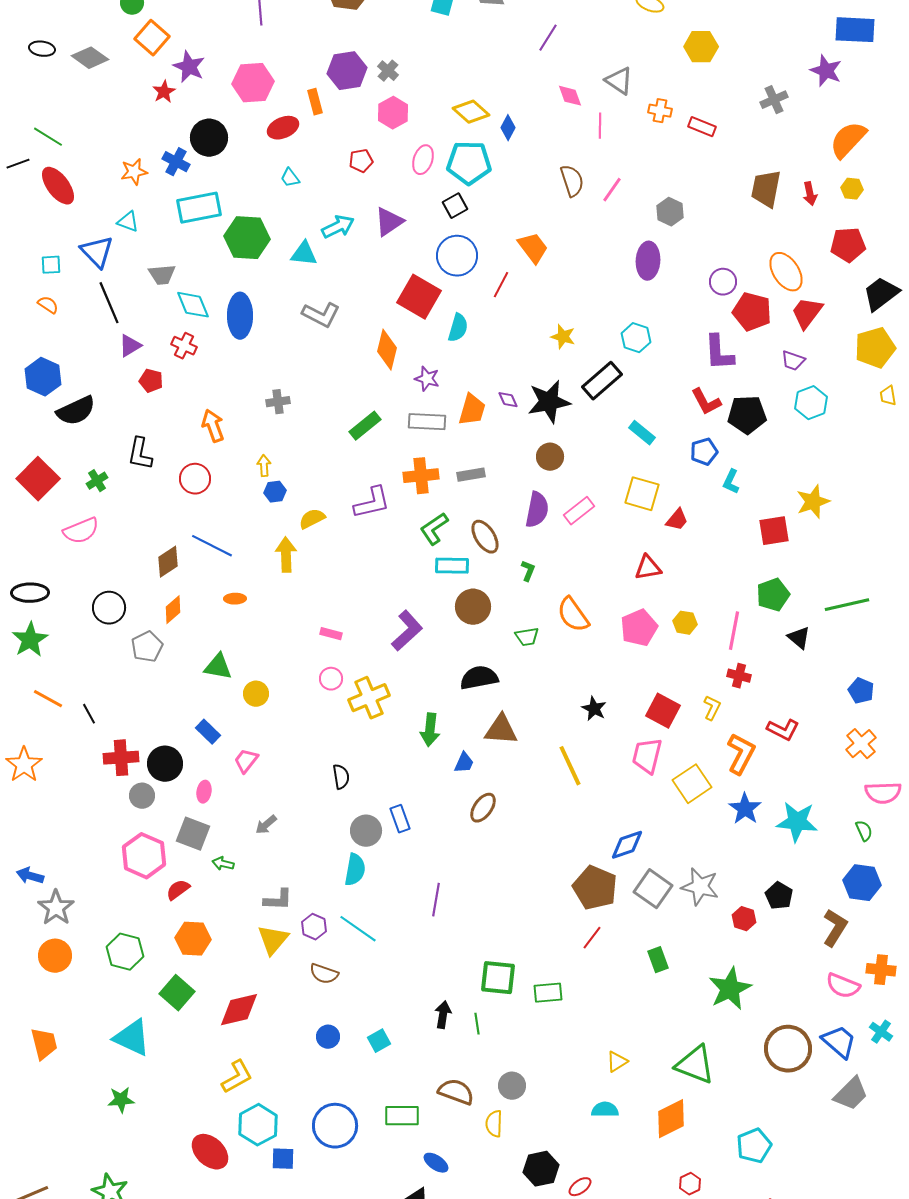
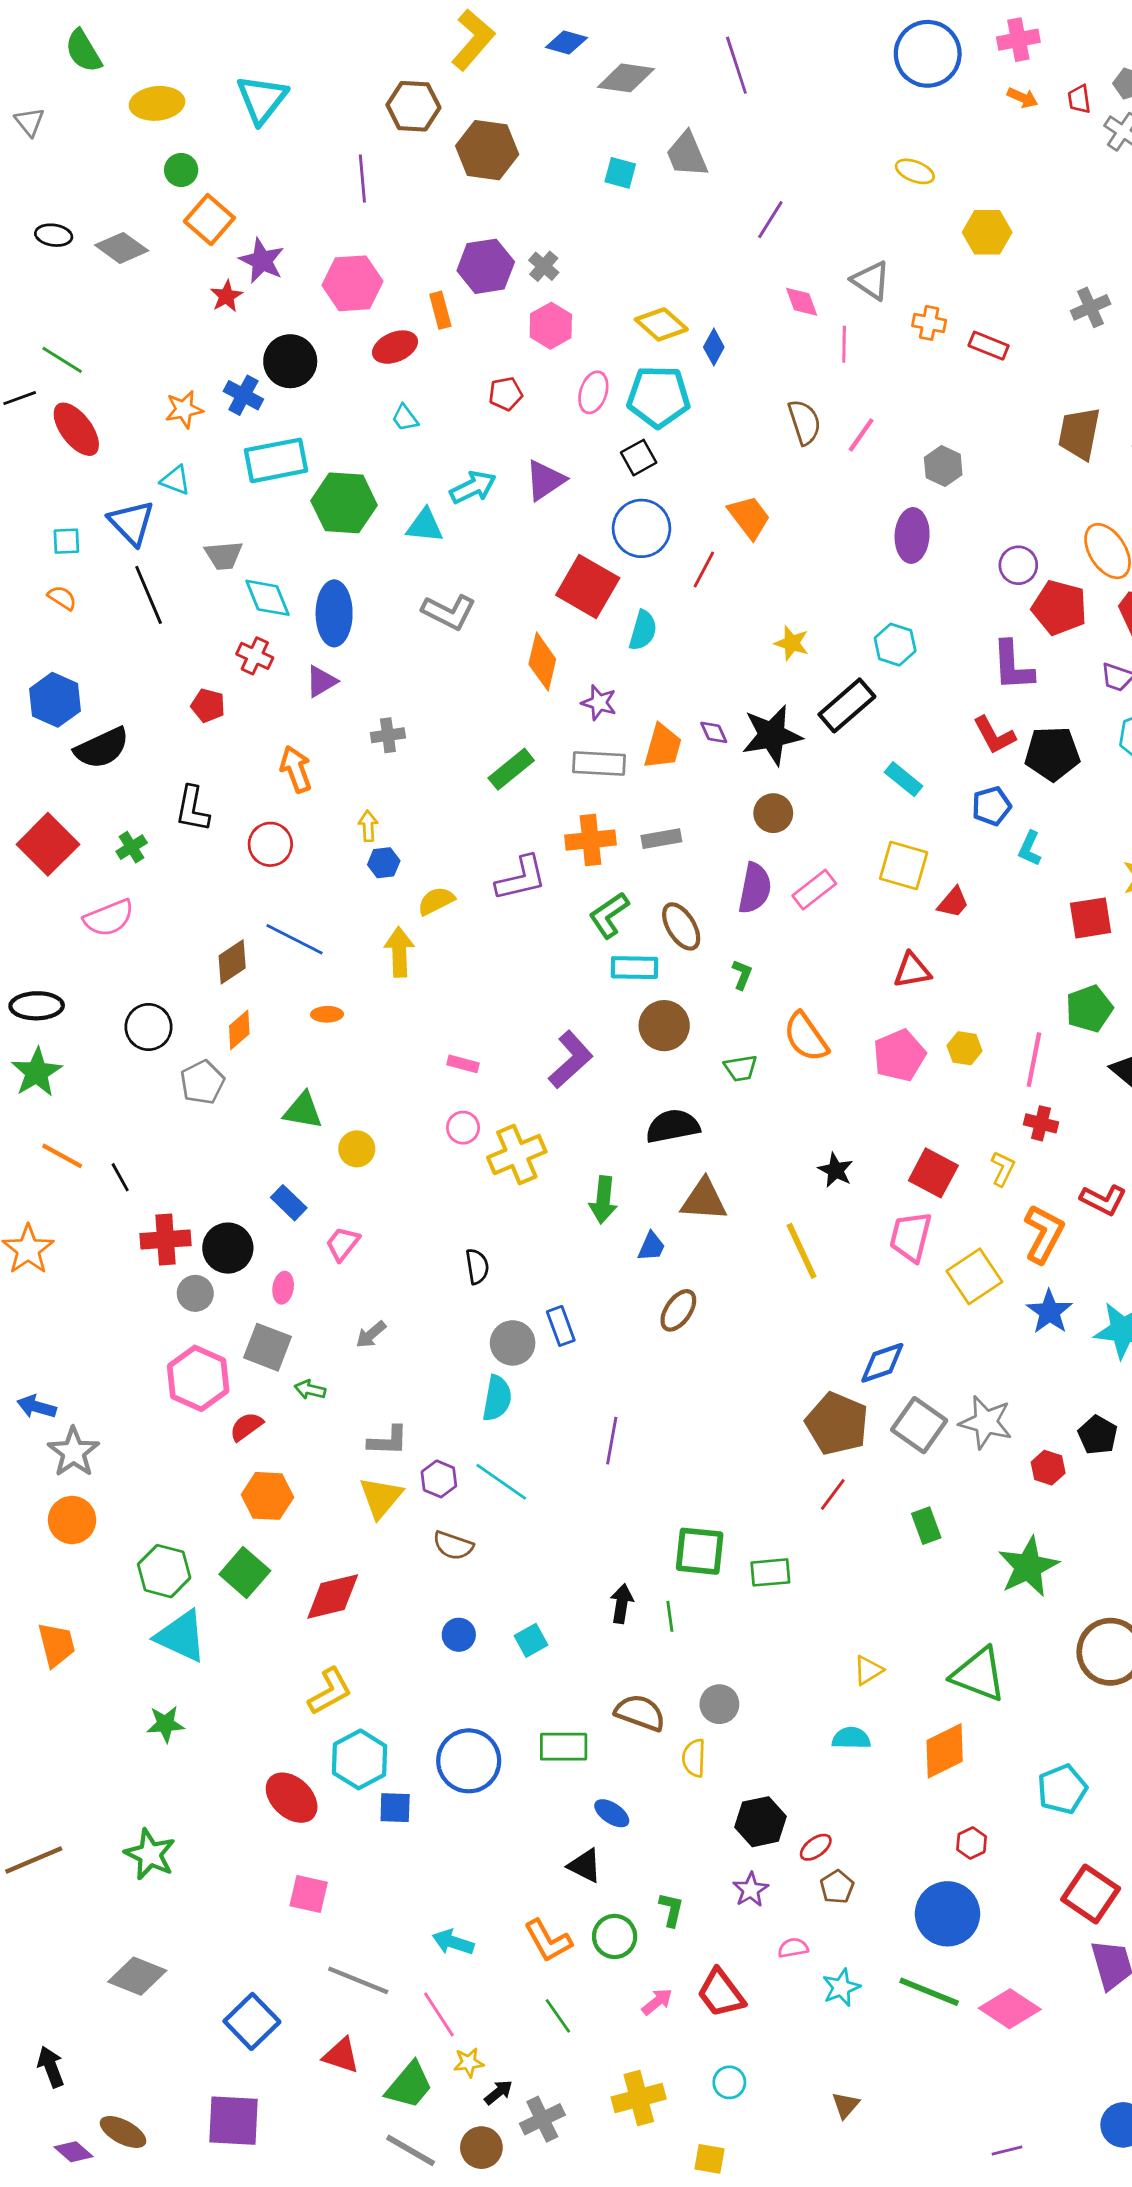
purple triangle: (130, 346) -> (321, 681), moved
green hexagon: (125, 952) -> (164, 1571), moved

